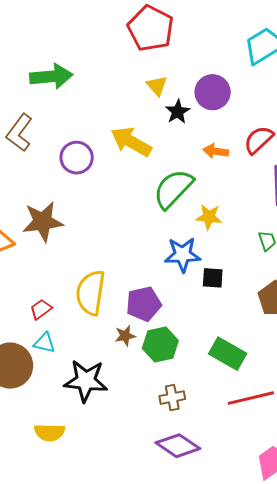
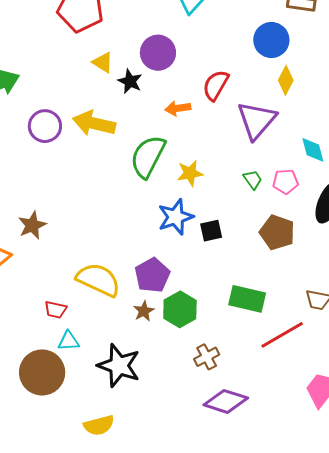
purple circle: (77, 158) -> (45, 126), moved
brown star: (43, 222) -> (32, 225), size x0.7
yellow semicircle: (91, 293) -> (98, 280), turned 123
red trapezoid: (41, 309) -> (55, 310), turned -115
black star: (86, 381) -> (119, 366), turned 30

